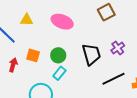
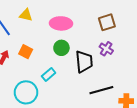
pink ellipse: (62, 22) -> (61, 23), turned -30
purple cross: (118, 48) -> (106, 49), moved, turned -32
green circle: (58, 55) -> (61, 48), moved

